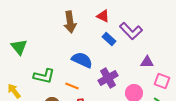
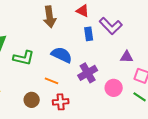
blue rectangle: (109, 39) -> (89, 34), turned 40
green L-shape: (44, 76) -> (24, 58), moved

